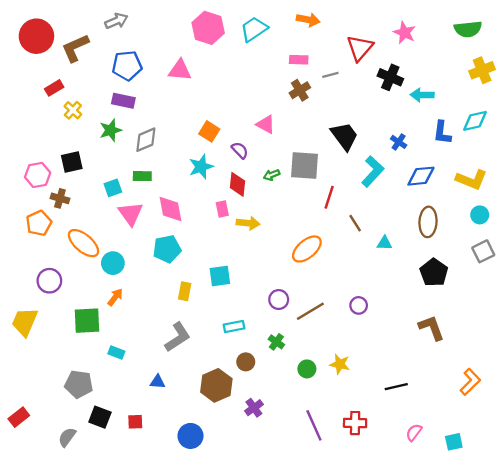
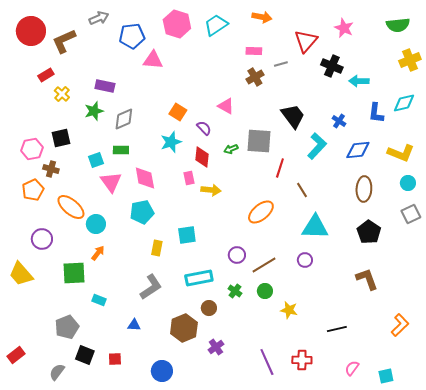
blue pentagon: (127, 66) -> (132, 36), moved
cyan triangle: (384, 243) -> (315, 227), moved, size x2.0
yellow trapezoid: (25, 322) -> (21, 274), turned -64
cyan rectangle: (234, 327) -> (199, 278), size x1.5
green circle: (307, 369) -> (265, 291), moved
gray pentagon: (79, 384) -> (67, 327), turned -30

